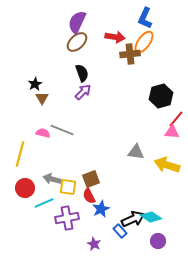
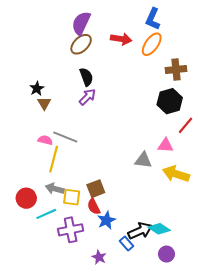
brown cross: (130, 54) -> (176, 70), moved
pink triangle: (172, 132) -> (165, 145), moved
yellow line: (20, 154) -> (54, 159), moved

